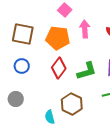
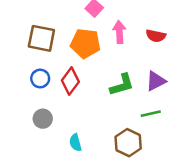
red diamond: (59, 68) -> (70, 81), moved
gray circle: (16, 99) -> (43, 119), moved
brown hexagon: (72, 104) -> (128, 143), moved

